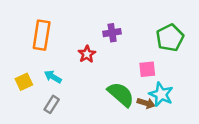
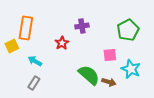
yellow square: (24, 82) -> (12, 46), moved
cyan star: (161, 94) -> (131, 69), moved

